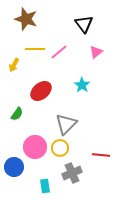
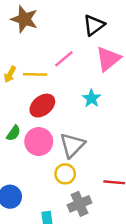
black triangle: (84, 24) -> (94, 25), turned 30
yellow line: (35, 49) -> (35, 74), moved
pink triangle: (96, 52) -> (108, 59), size x1.6
pink circle: (35, 147) -> (39, 142), moved

